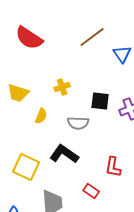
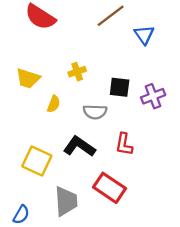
red L-shape: (113, 167) -> (124, 144), moved
red rectangle: (91, 191) -> (110, 188), size x1.8

